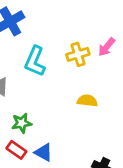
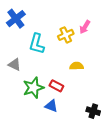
green star: (22, 123) -> (33, 88), size x1.5
red rectangle: (16, 150) -> (56, 86), moved

